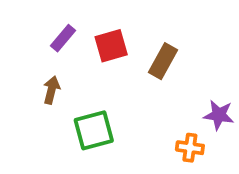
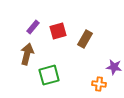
brown arrow: (51, 90) -> (27, 54), size x1.5

